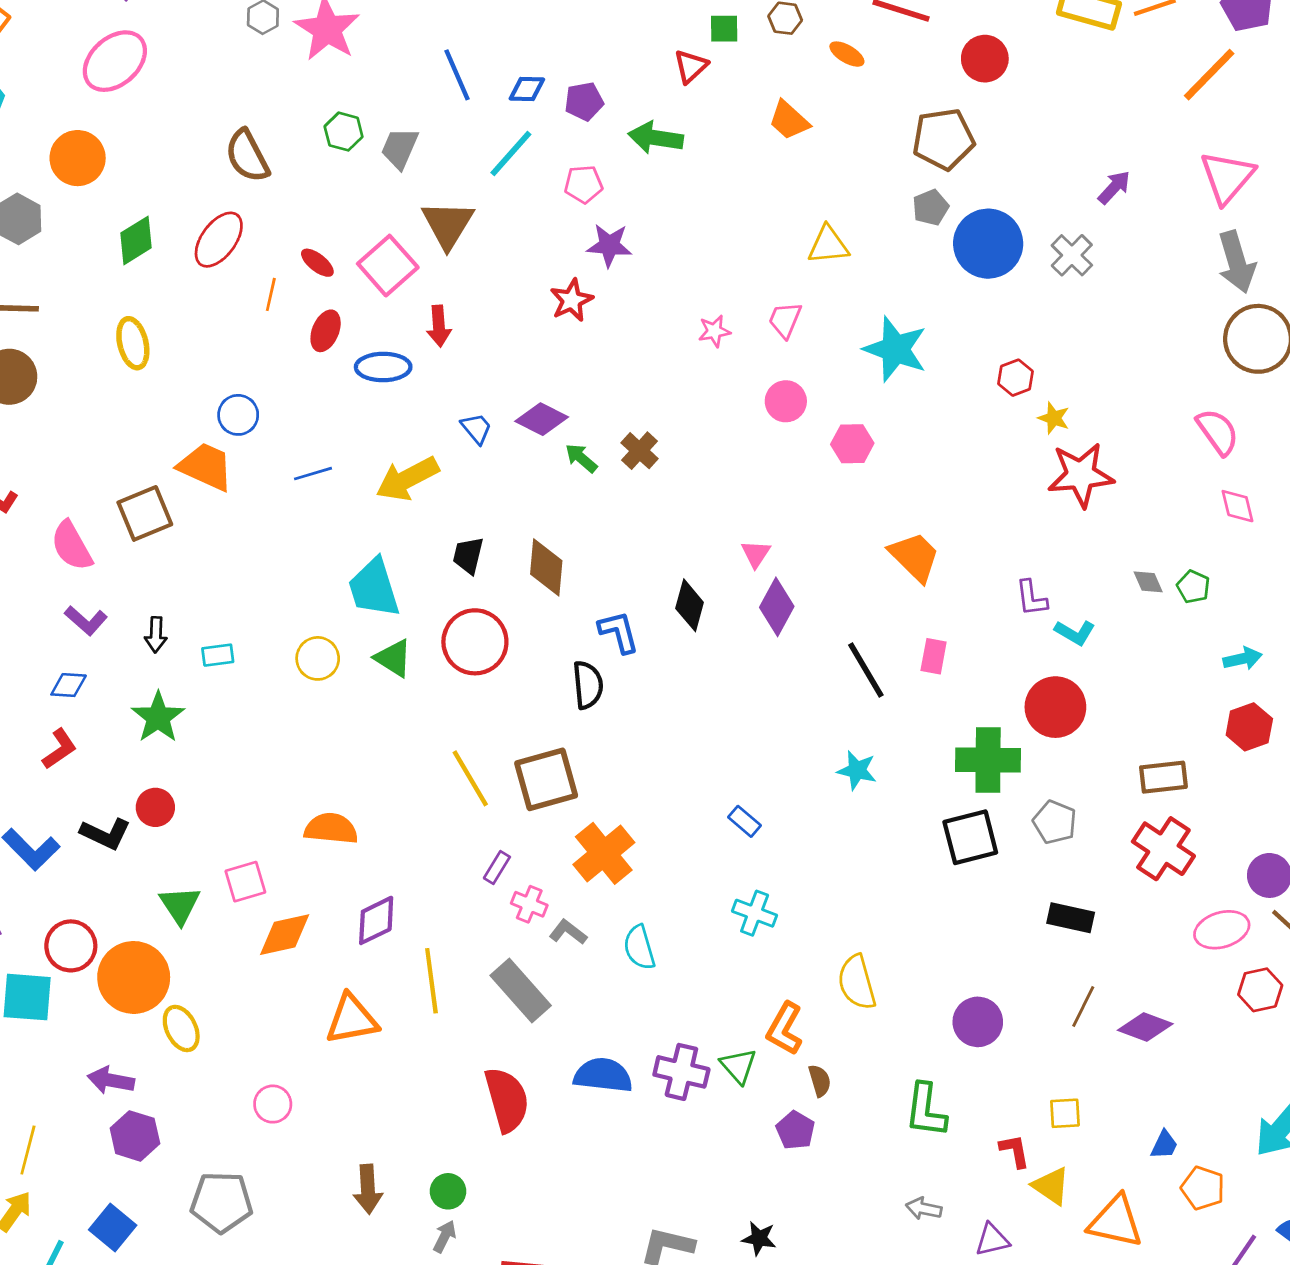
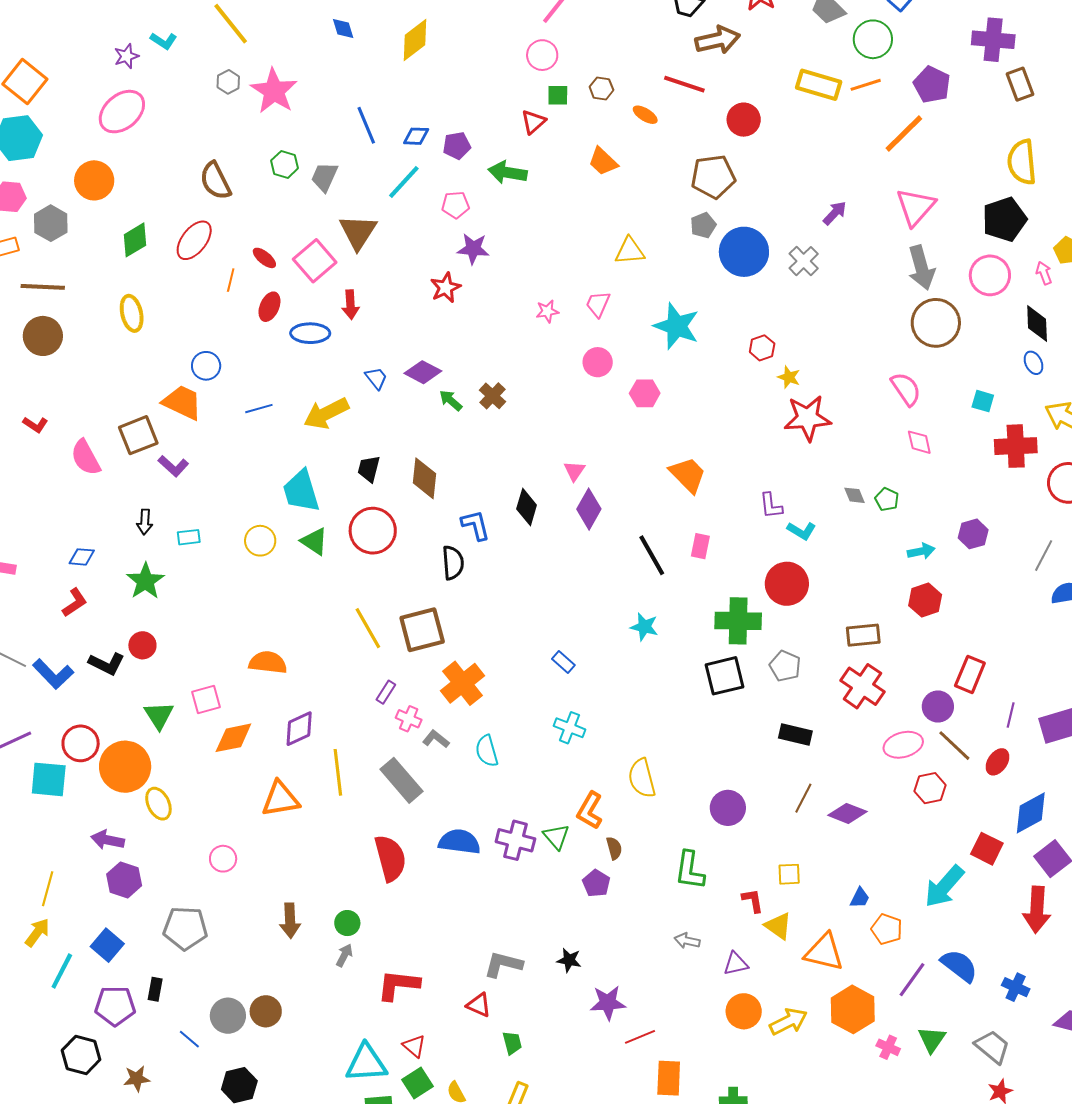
purple L-shape: (86, 621) -> (173, 466), moved

